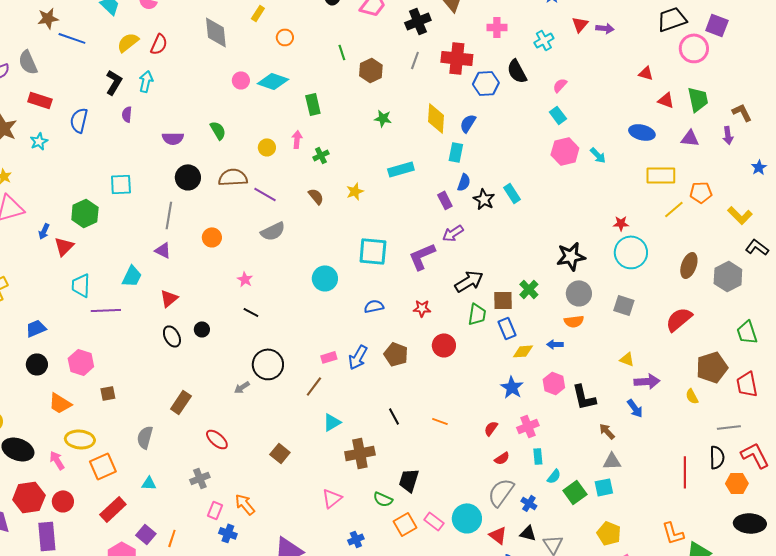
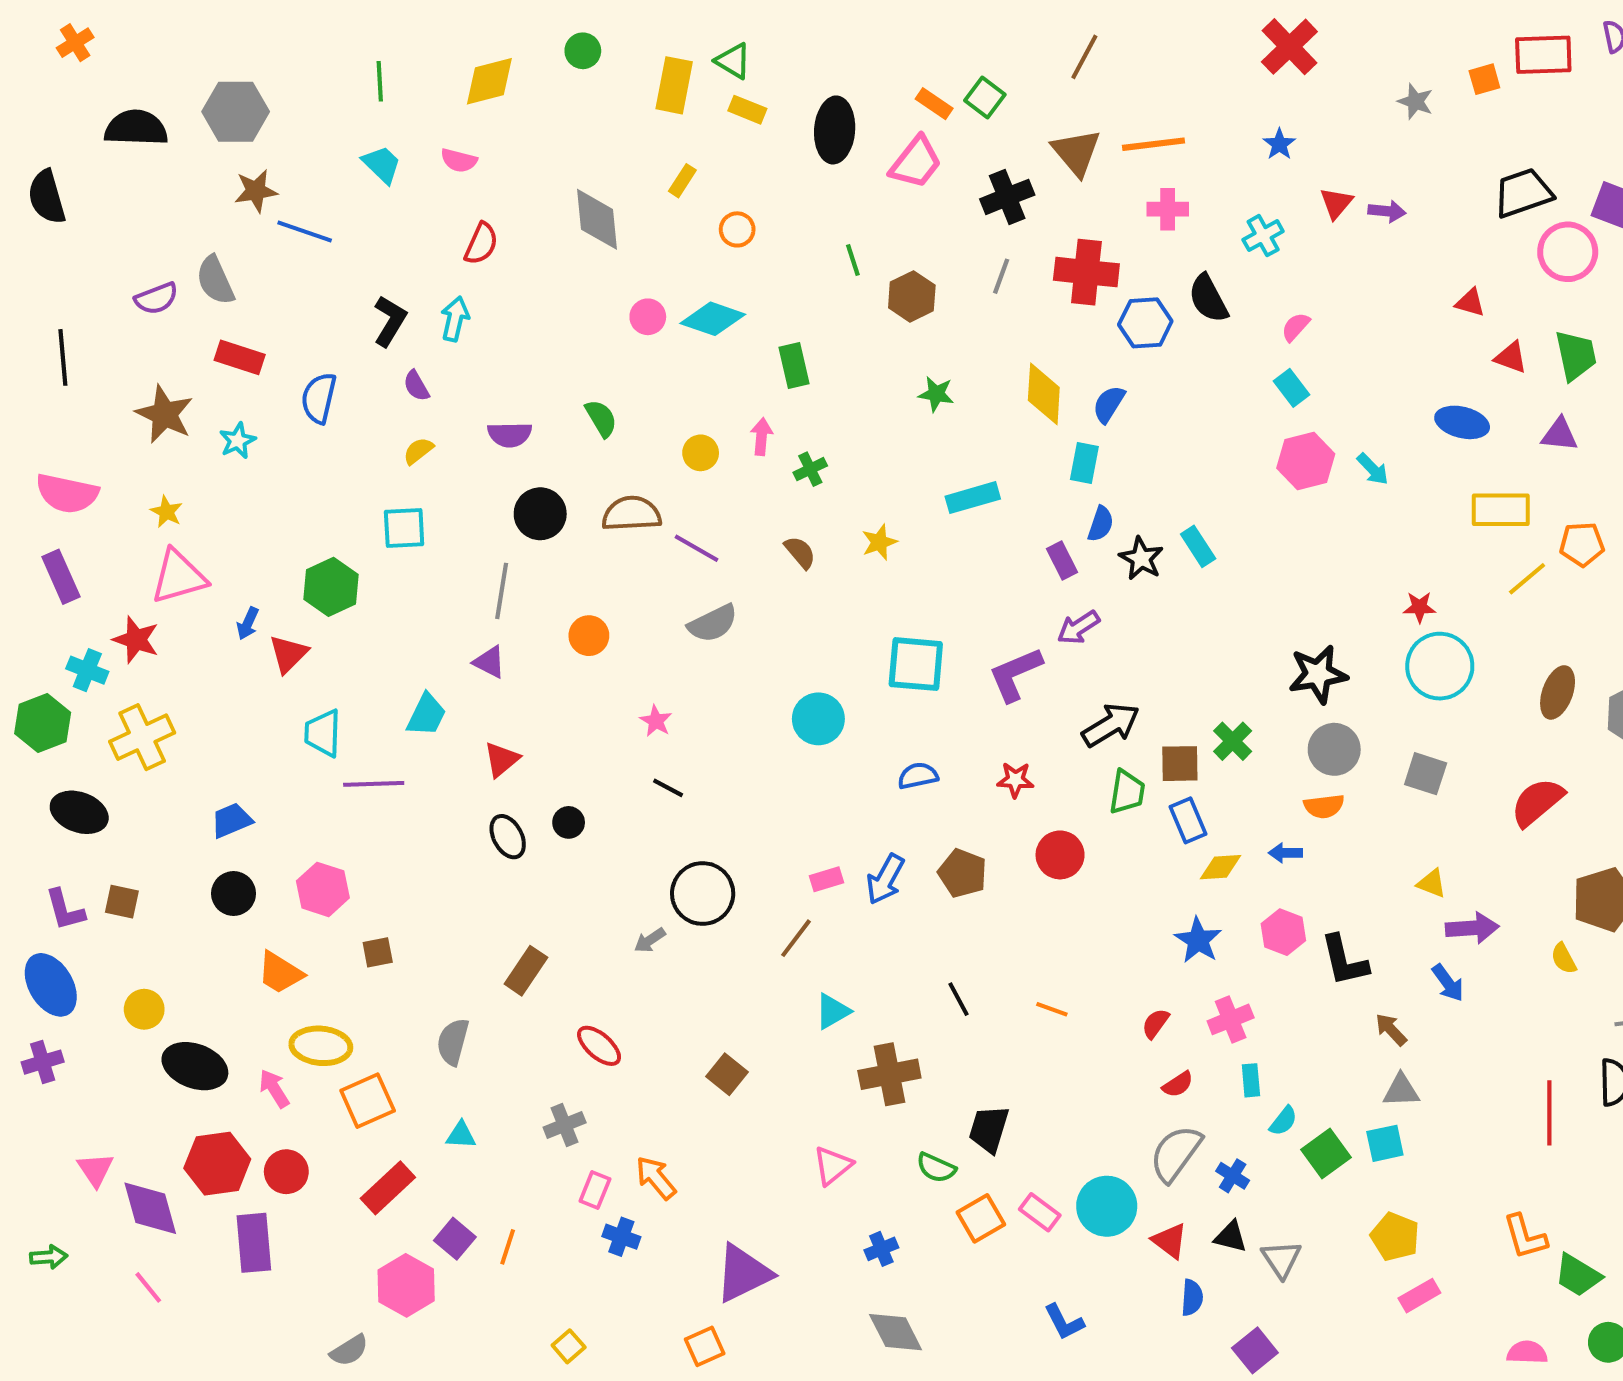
yellow semicircle: (128, 42) -> (418, 451), moved, size x0.7
purple semicircle: (127, 114) -> (416, 386), turned -35

